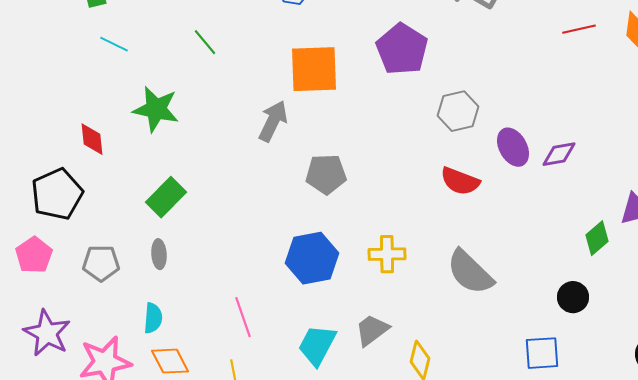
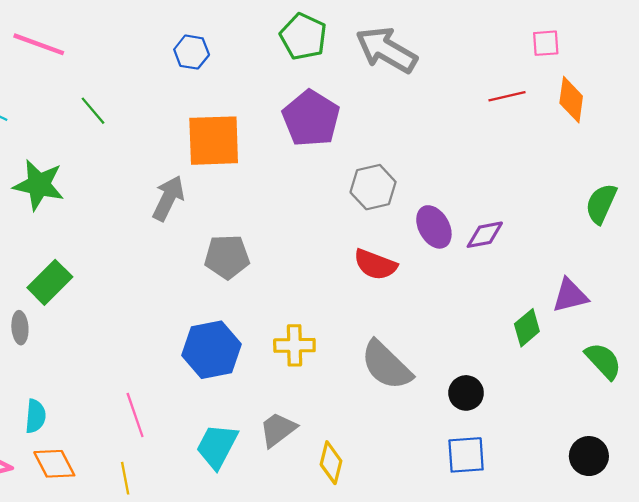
gray ellipse: (159, 254) -> (20, 328), moved
black circle: (573, 297) -> (466, 393), moved

